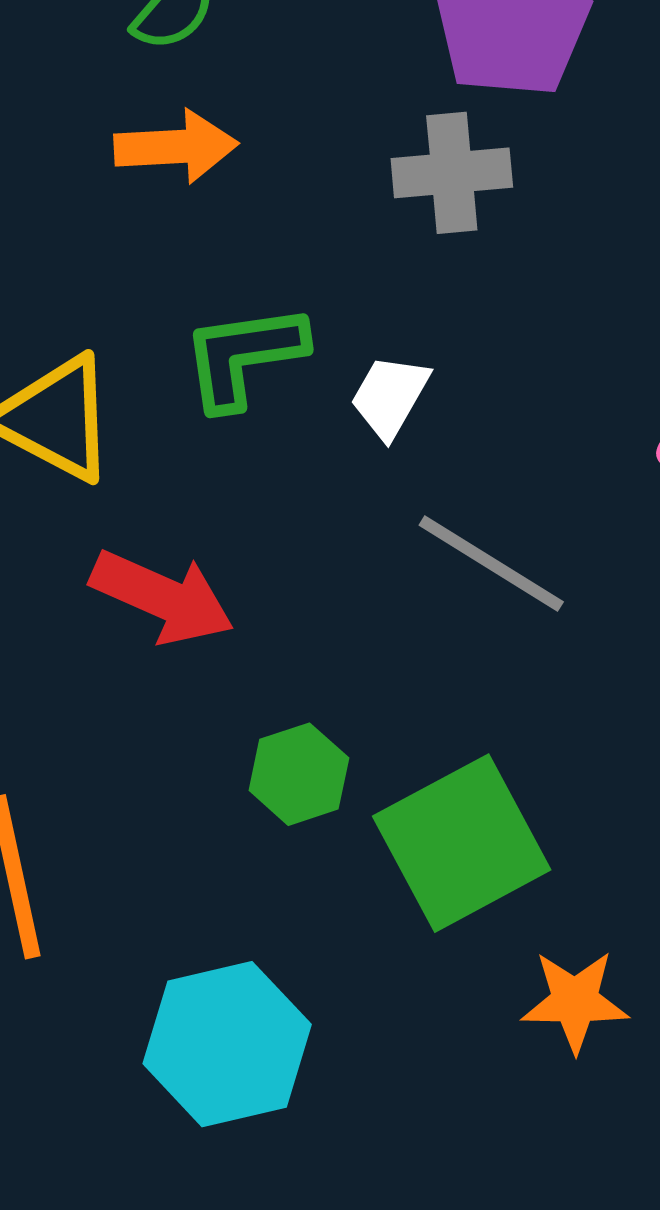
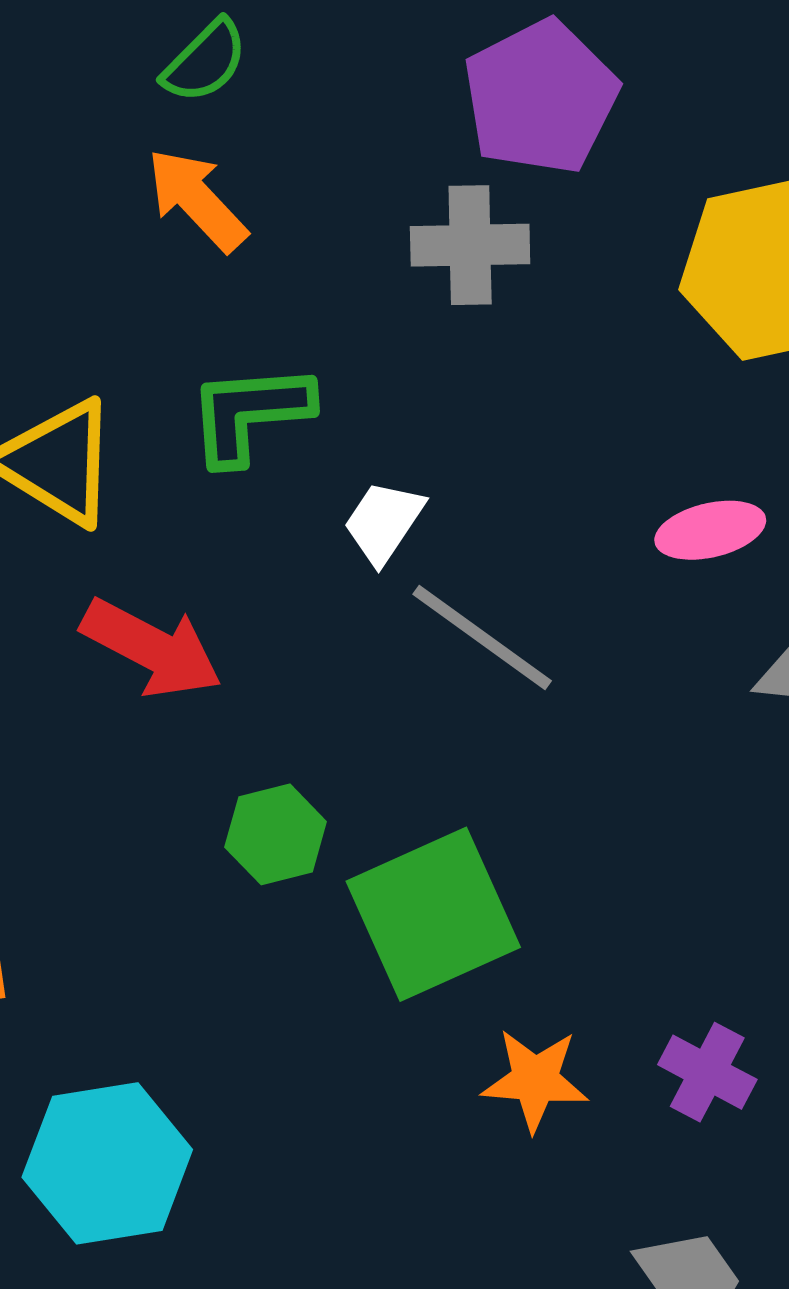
orange arrow: (176, 147) -> (197, 200), turned -134
white trapezoid: (390, 396) -> (384, 522), moved
cyan hexagon: (227, 1044) -> (107, 1163), moved

